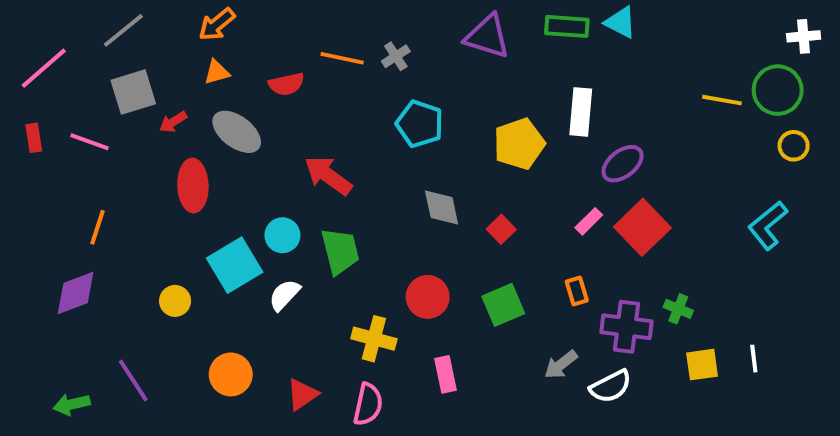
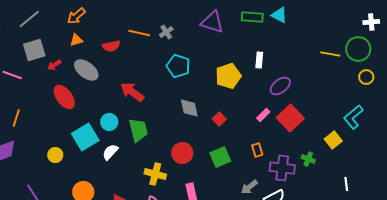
white rectangle: (581, 112) -> (259, 60), size x0.7
red ellipse: (193, 186) -> (64, 97), turned -35
yellow square: (702, 365) -> (333, 140), moved, turned -30

